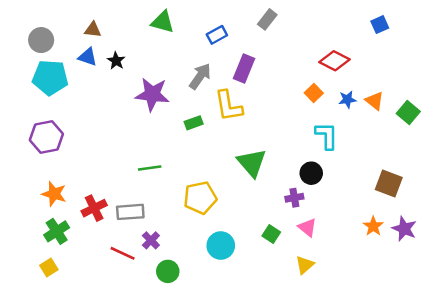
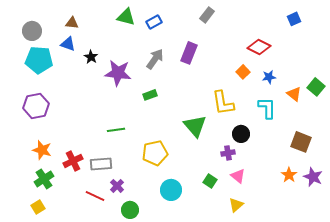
blue rectangle: (217, 35) -> (154, 22), moved
black star: (116, 61) -> (91, 57), moved
orange triangle: (375, 101) -> (294, 94), moved
yellow L-shape: (229, 106) -> (223, 103), moved
cyan L-shape: (327, 136) -> (267, 108), moved

